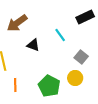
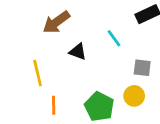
gray square: (81, 57) -> (142, 68), turned -32

